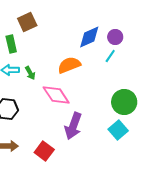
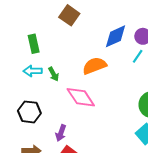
brown square: (27, 22) -> (69, 15), moved, turned -30
purple arrow: (73, 126) -> (61, 133), moved, size x0.6

